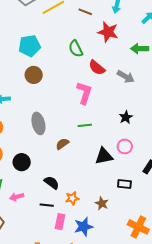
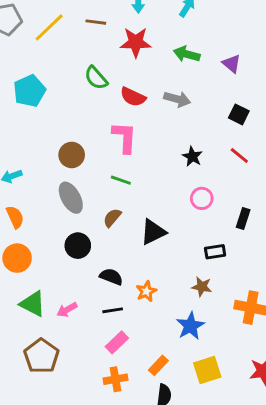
green arrow: (140, 49) -> (187, 54), turned 30
brown circle: (34, 75) -> (72, 155), moved
green line: (85, 125) -> (121, 180), moved, turned 40
black triangle: (104, 156) -> (153, 232), moved
black circle: (22, 162) -> (78, 246), moved
brown star: (102, 203) -> (202, 287), moved
pink rectangle: (60, 222) -> (117, 342), moved, turned 49
blue star: (84, 227) -> (190, 326), moved

